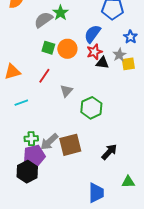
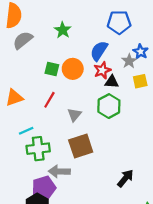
gray semicircle: (43, 20) -> (23, 40), moved
gray star: (119, 55) -> (129, 61), moved
green hexagon: (91, 108) -> (109, 106), moved
green cross: (31, 139) -> (38, 149), moved, size x1.5
gray arrow: (49, 142) -> (59, 171), turned 48
brown square: (70, 145) -> (81, 146), moved

